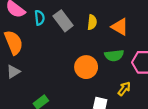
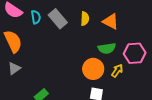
orange circle: (86, 67) -> (93, 69), moved
yellow arrow: (124, 89) -> (117, 71), moved

